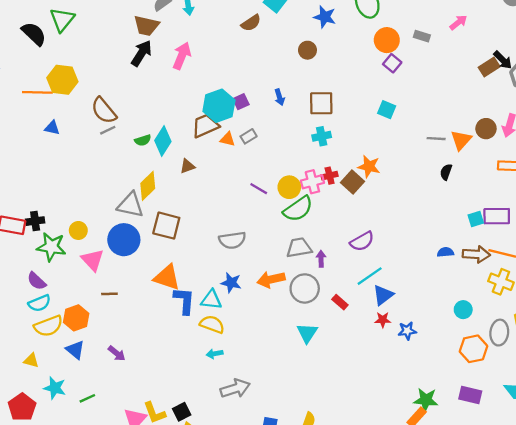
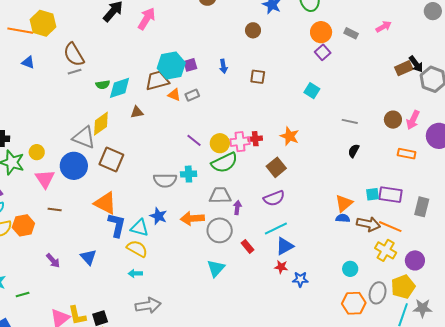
brown square: (321, 103) -> (258, 77), size x0.7
cyan cross: (322, 136) -> (189, 174), moved
orange triangle: (461, 140) -> (344, 203), moved
cyan diamond: (163, 141) -> (120, 88), turned 30
brown square: (352, 182) -> (276, 167), moved
blue triangle: (75, 350) -> (88, 257), moved

